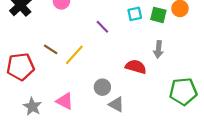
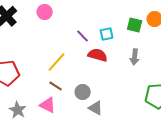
cyan square: (135, 14) -> (107, 34), moved
brown line: (51, 49) -> (56, 86), moved
red semicircle: (136, 67) -> (98, 55), moved

